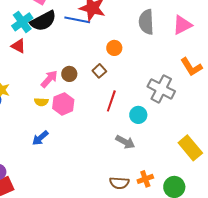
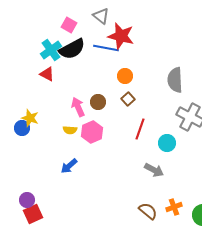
gray semicircle: (146, 22) -> (175, 80), moved
orange circle: (114, 48) -> (125, 76), moved
pink arrow: (49, 79) -> (78, 107), turned -66
brown semicircle: (119, 183) -> (148, 211), turned -144

